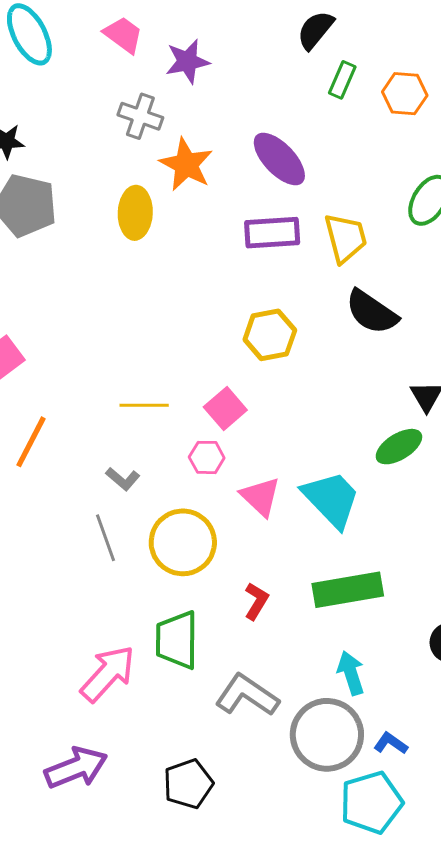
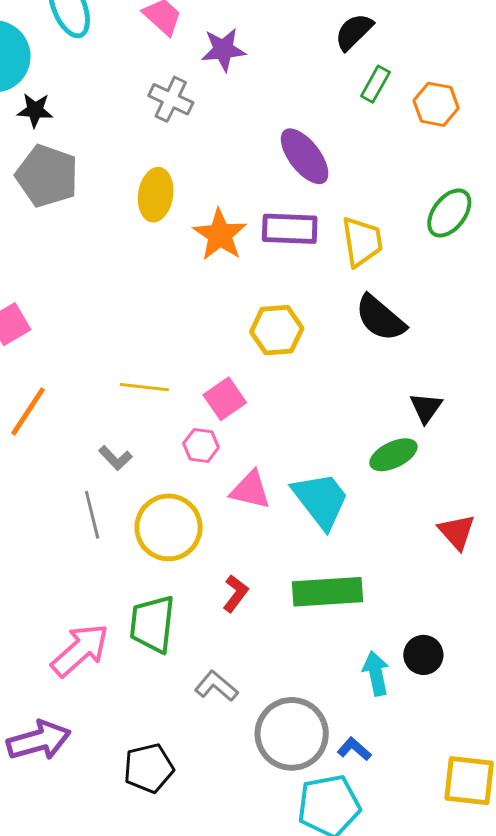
orange star: (186, 165) -> (220, 235), moved
pink triangle: (260, 497) -> (250, 490), turned -36
cyan arrow: (351, 673) -> (376, 673), moved
gray L-shape: (247, 695) -> (216, 686), size x0.7

